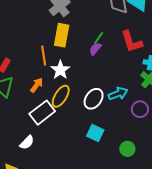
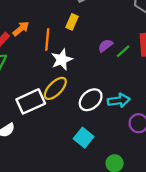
yellow rectangle: (62, 35) -> (72, 22), size x0.6
green line: (99, 38) -> (123, 51), moved
orange arrow: (37, 85) -> (21, 29), moved

